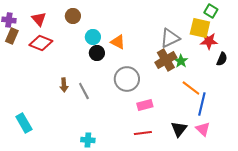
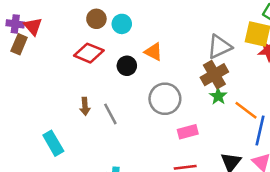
red triangle: (39, 19) -> (33, 26), moved
cyan circle: (93, 37) -> (122, 24), moved
red diamond: (41, 43) -> (89, 53), moved
green star: (181, 61) -> (218, 96), moved
cyan rectangle: (24, 123) -> (53, 143), moved

